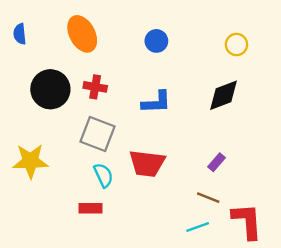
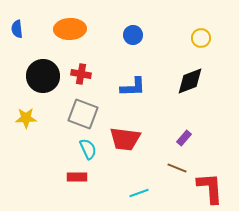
orange ellipse: (82, 34) -> (70, 29), turned -64
yellow star: (30, 161) -> (26, 118), moved, size x0.7
cyan line: (198, 227) -> (139, 193), moved

